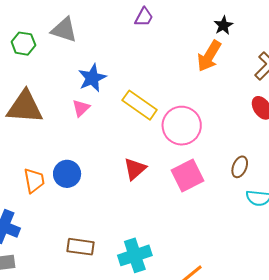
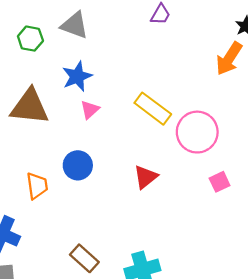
blue star: (92, 78) -> (77, 76), moved
blue circle: (67, 174) -> (78, 165), moved
pink square: (188, 175) -> (220, 182), moved, size x0.6
brown rectangle: (80, 247) -> (84, 258), turned 32

